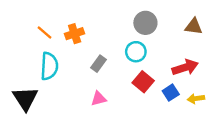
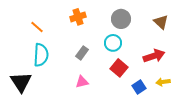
brown triangle: (194, 26) -> (161, 22), turned 35
orange cross: (75, 34) -> (78, 17), moved
blue square: (171, 93) -> (139, 87), moved

